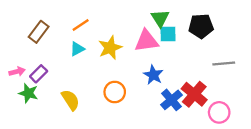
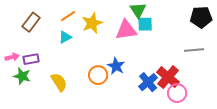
black pentagon: (201, 26) -> (201, 17), moved
yellow star: (110, 48) -> (92, 23), moved
purple rectangle: (39, 74) -> (31, 59), turned 35
blue star: (153, 75) -> (116, 66), moved
pink circle: (219, 112) -> (177, 93), moved

